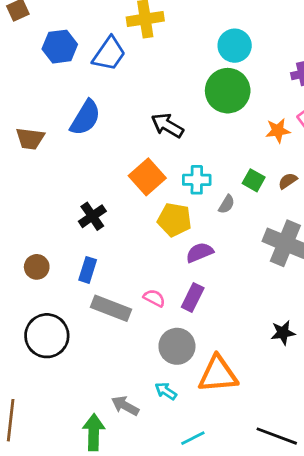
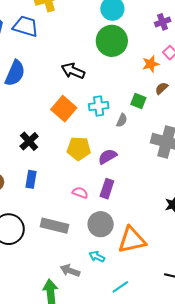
blue trapezoid: (109, 54) -> (25, 26), turned -100
brown semicircle: (288, 181) -> (162, 88), moved
yellow pentagon: (175, 220) -> (79, 149), moved
gray rectangle: (111, 308) -> (55, 226), moved

